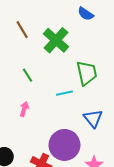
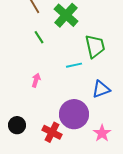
green line: (27, 75) -> (39, 37), moved
blue triangle: (93, 119) -> (101, 89), turned 48

